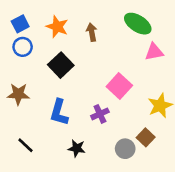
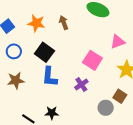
blue circle: (23, 47) -> (14, 51), moved
pink triangle: (154, 52) -> (118, 42), moved
blue L-shape: (59, 112) -> (50, 77), moved
black star: (77, 148) -> (52, 113), moved

